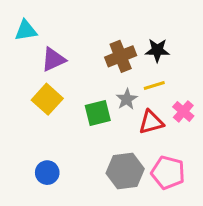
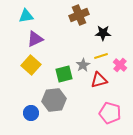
cyan triangle: (26, 30) -> (26, 16), moved
brown cross: (121, 56) -> (79, 15), moved
pink cross: (183, 111) -> (120, 65), moved
gray hexagon: (125, 171) -> (54, 100), moved

